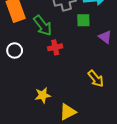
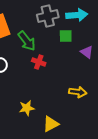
red cross: (55, 47) -> (39, 62), turned 32
yellow arrow: (96, 79) -> (78, 92), turned -42

